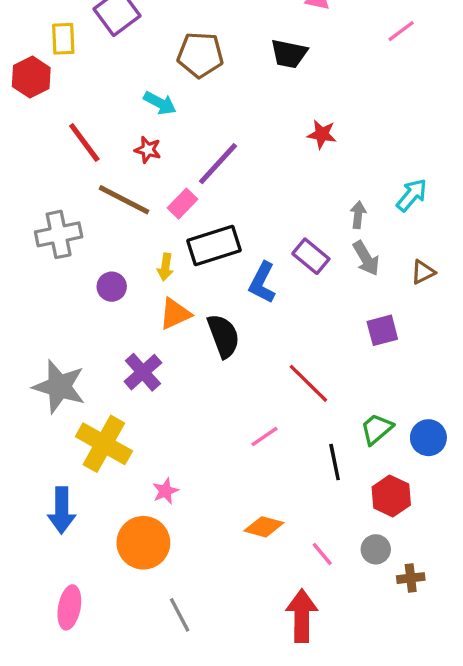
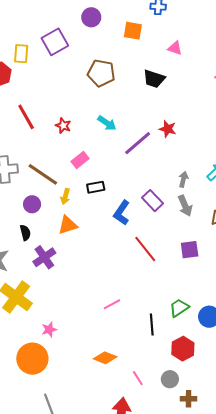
cyan arrow: (160, 103) -> (107, 123), moved
purple line: (218, 164) -> (138, 143), moved
brown line: (124, 200) -> (43, 174), moved
black rectangle: (214, 246) -> (96, 187), size x0.6
black semicircle: (223, 336) -> (25, 233), moved, size x0.6
red line: (308, 383) -> (145, 249), moved

